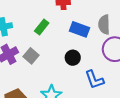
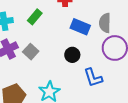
green rectangle: (42, 27) -> (35, 17), moved

